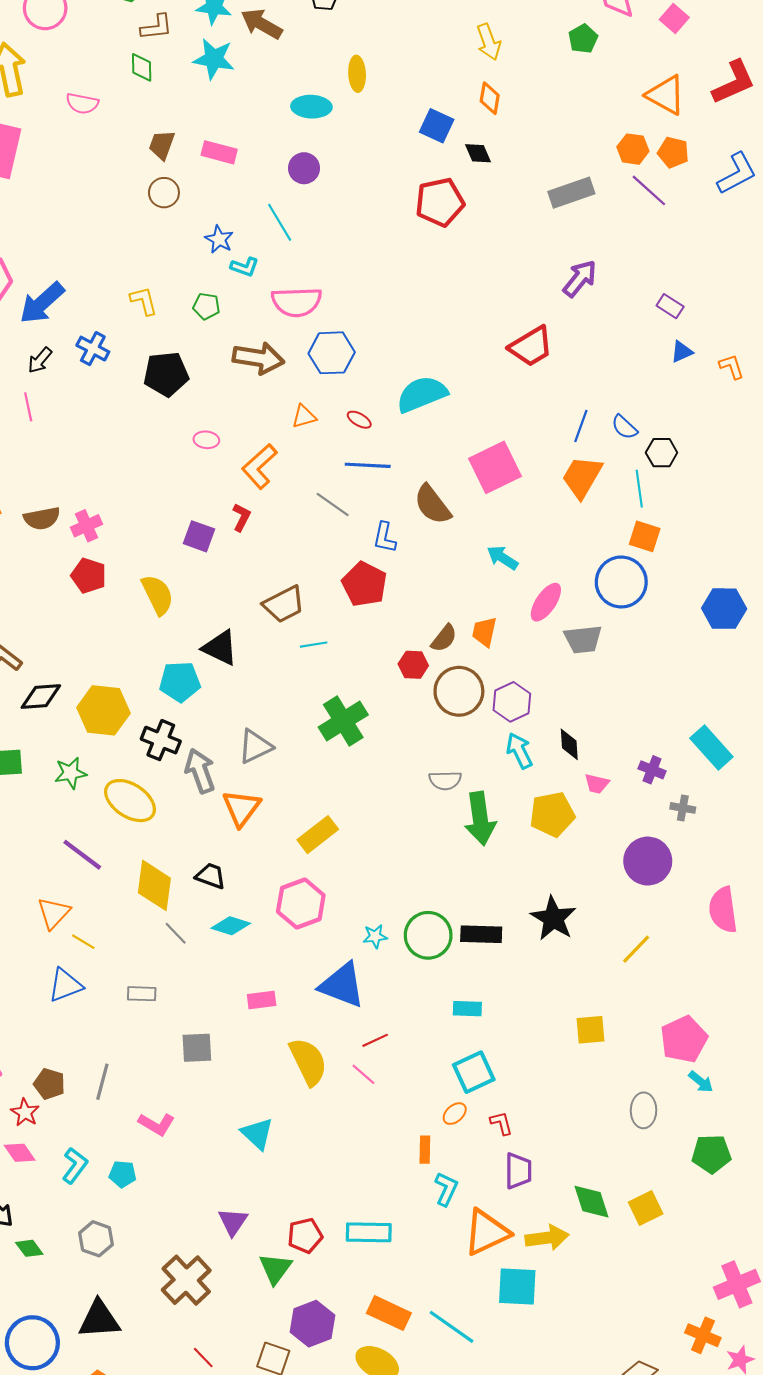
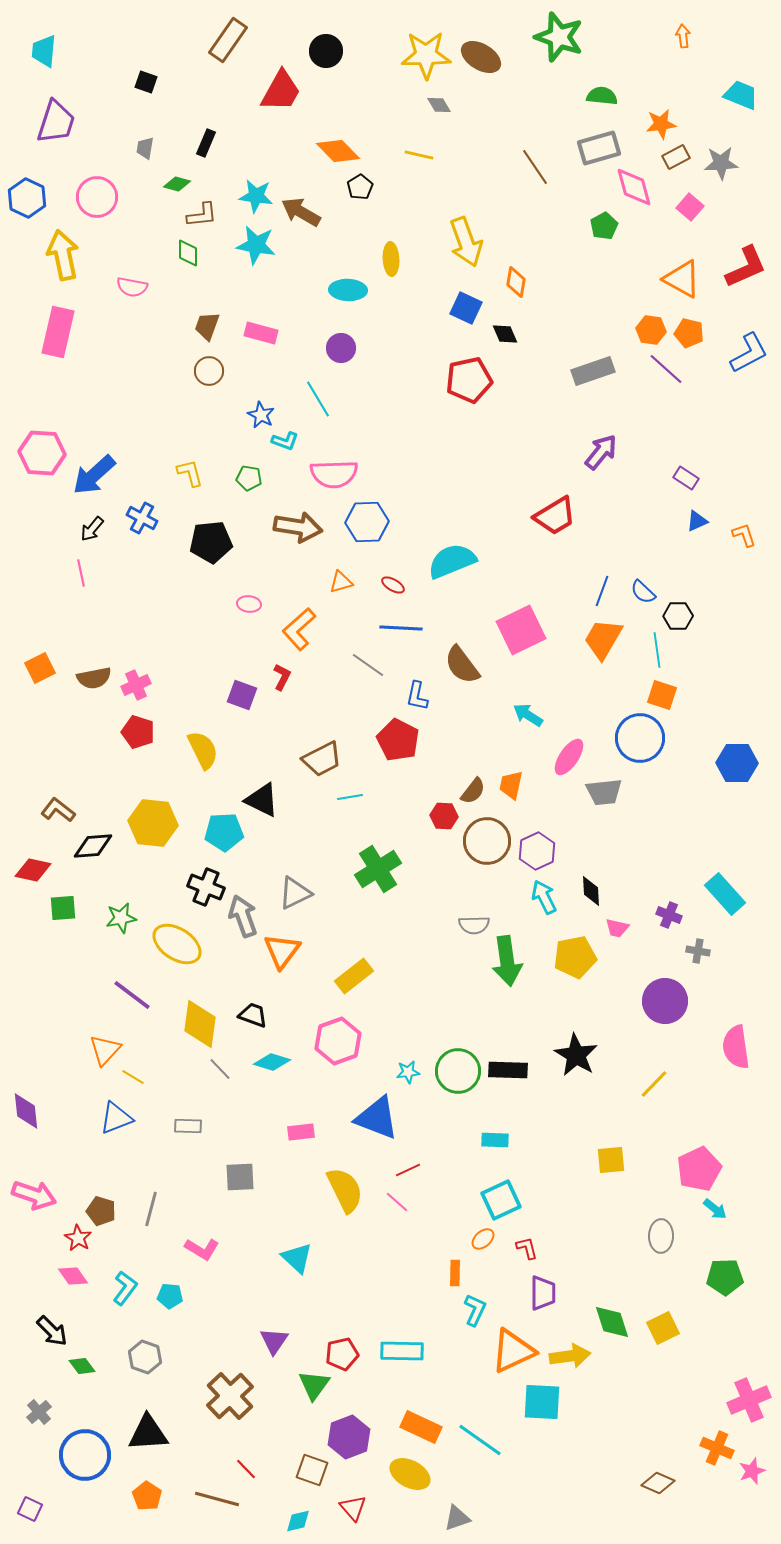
yellow arrow: (489, 42) -> (466, 242), moved, size x1.4
yellow hexagon: (103, 710) -> (153, 823), moved

